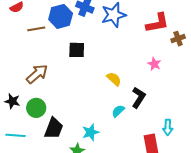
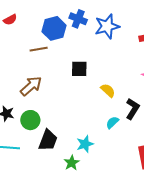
brown line: (36, 29) -> (39, 49), moved
black square: (77, 50) -> (79, 69), moved

